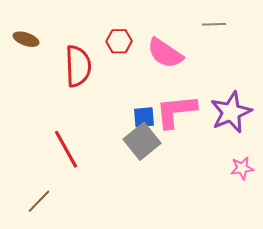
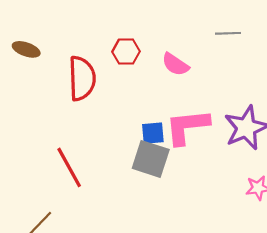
pink semicircle: (165, 53) -> (175, 64), size x0.7
gray square: (142, 141) -> (151, 159), turned -33

